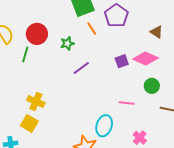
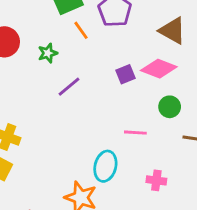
brown triangle: (157, 32) -> (172, 31), size x1.5
pink cross: (140, 138) -> (156, 180), turned -32

